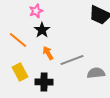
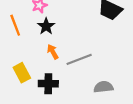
orange line: (18, 40) -> (15, 25), moved, turned 30
gray semicircle: (96, 73) -> (103, 87), moved

